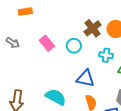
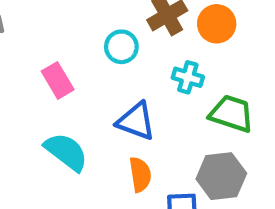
pink rectangle: (47, 43) -> (58, 80), moved

